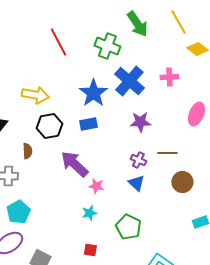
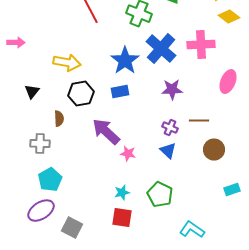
pink cross: (169, 77) -> (201, 45), size x1.5
cyan star: (89, 213) -> (122, 193), moved
red square: (90, 250) -> (122, 218), size x1.5

